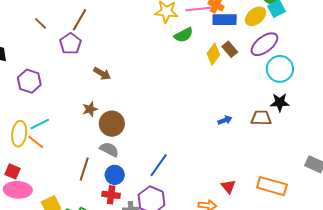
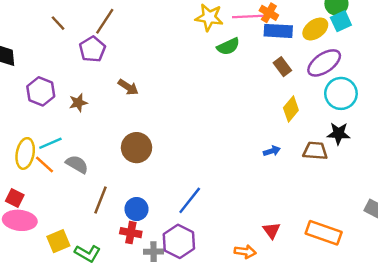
yellow diamond: (213, 54) -> (291, 109), moved
brown star: (90, 109) -> (78, 103), moved
gray semicircle: (109, 149) -> (77, 164), moved

